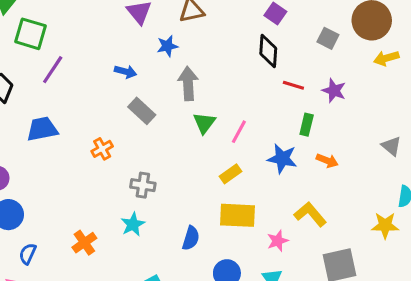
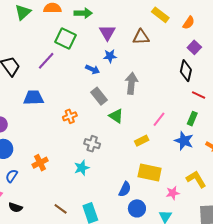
green square: (30, 34) -> (65, 39), moved
blue star: (167, 46) -> (110, 56), moved
green triangle: (204, 123) -> (116, 116), moved, turned -42
green rectangle: (307, 125) -> (192, 119), moved
yellow rectangle: (230, 174) -> (142, 141), moved
blue semicircle: (191, 238) -> (125, 189), moved
orange cross: (84, 243) -> (40, 163), moved

